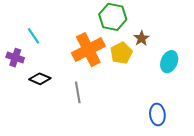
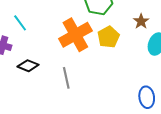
brown star: (141, 38) -> (141, 21), moved

